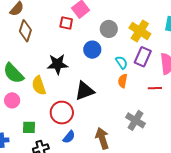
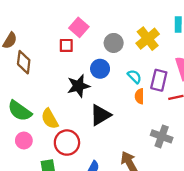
yellow cross: (140, 31) -> (148, 39), turned 30
purple rectangle: (143, 57) -> (159, 80), moved
black star: (57, 64) -> (78, 86), moved
red circle: (62, 113) -> (67, 143), moved

